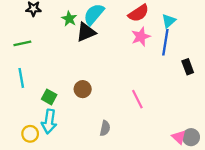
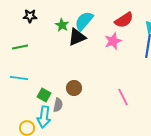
pink star: (141, 37) -> (113, 41), moved
cyan line: (21, 78) -> (19, 78), turned -72
gray semicircle: (105, 128) -> (58, 105), moved

